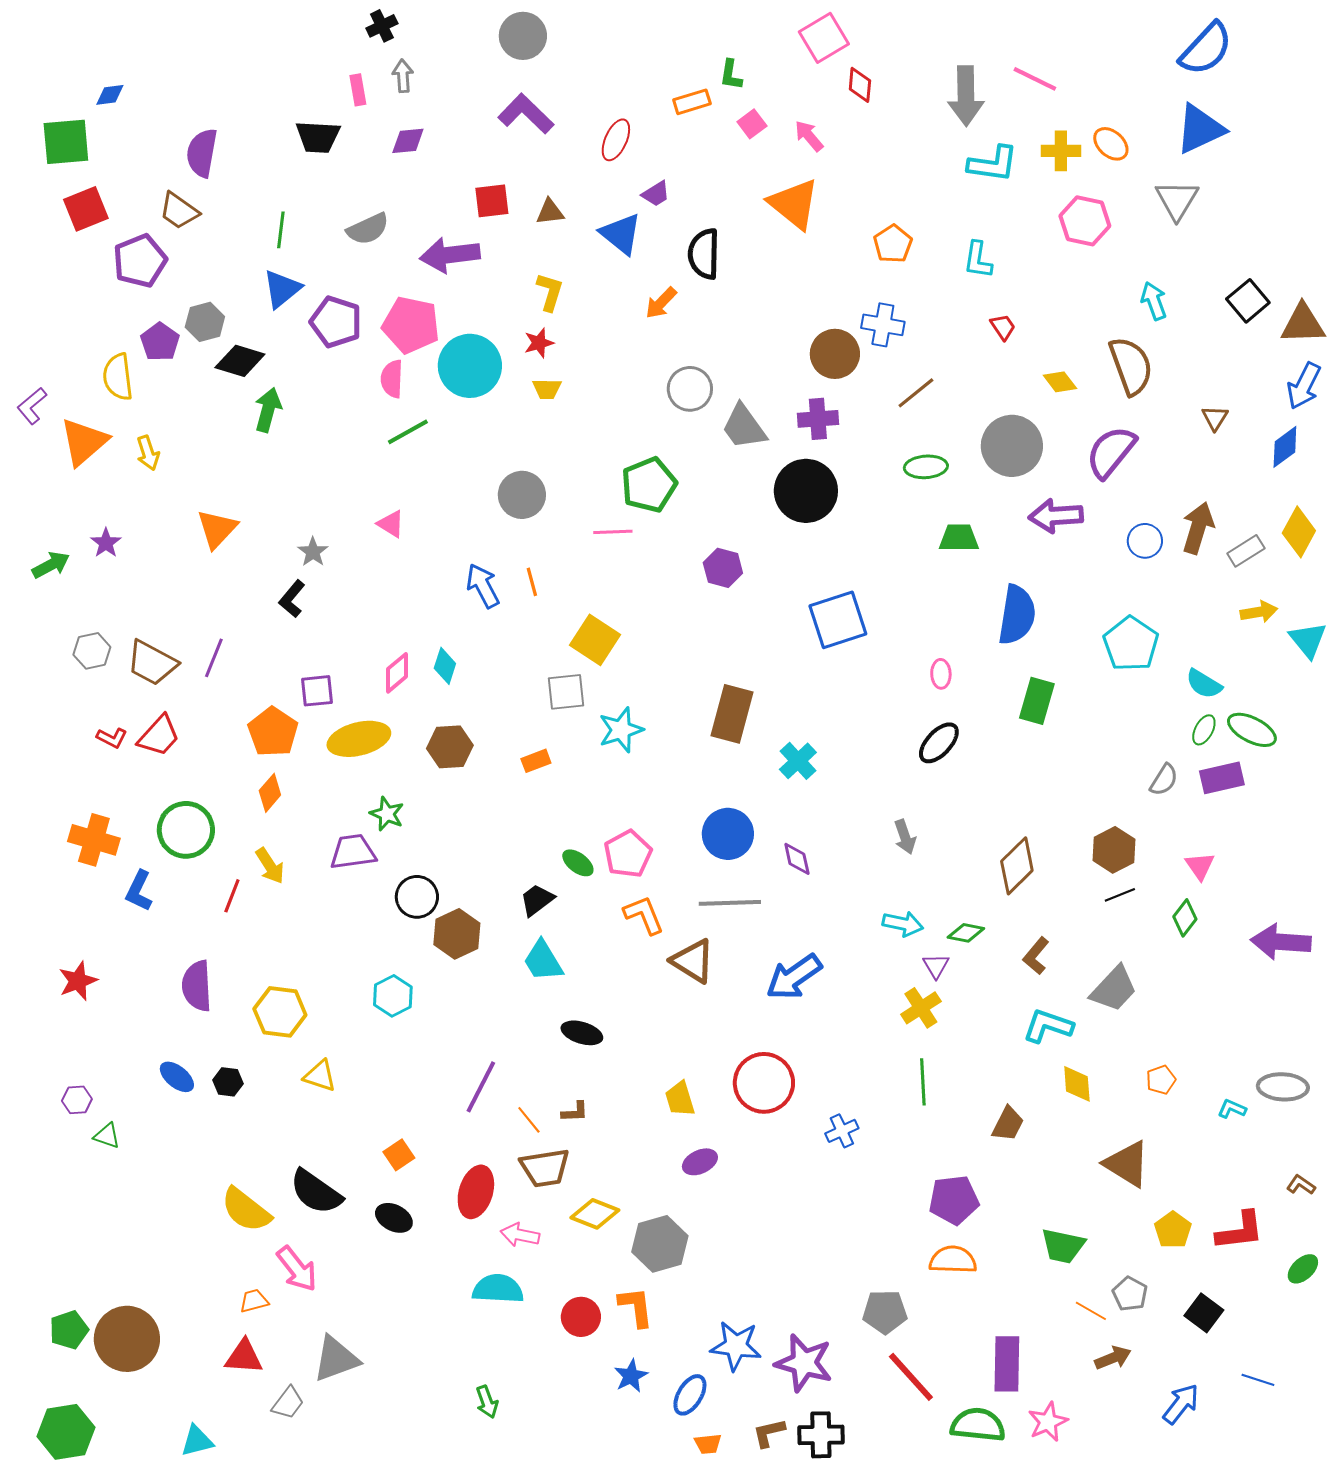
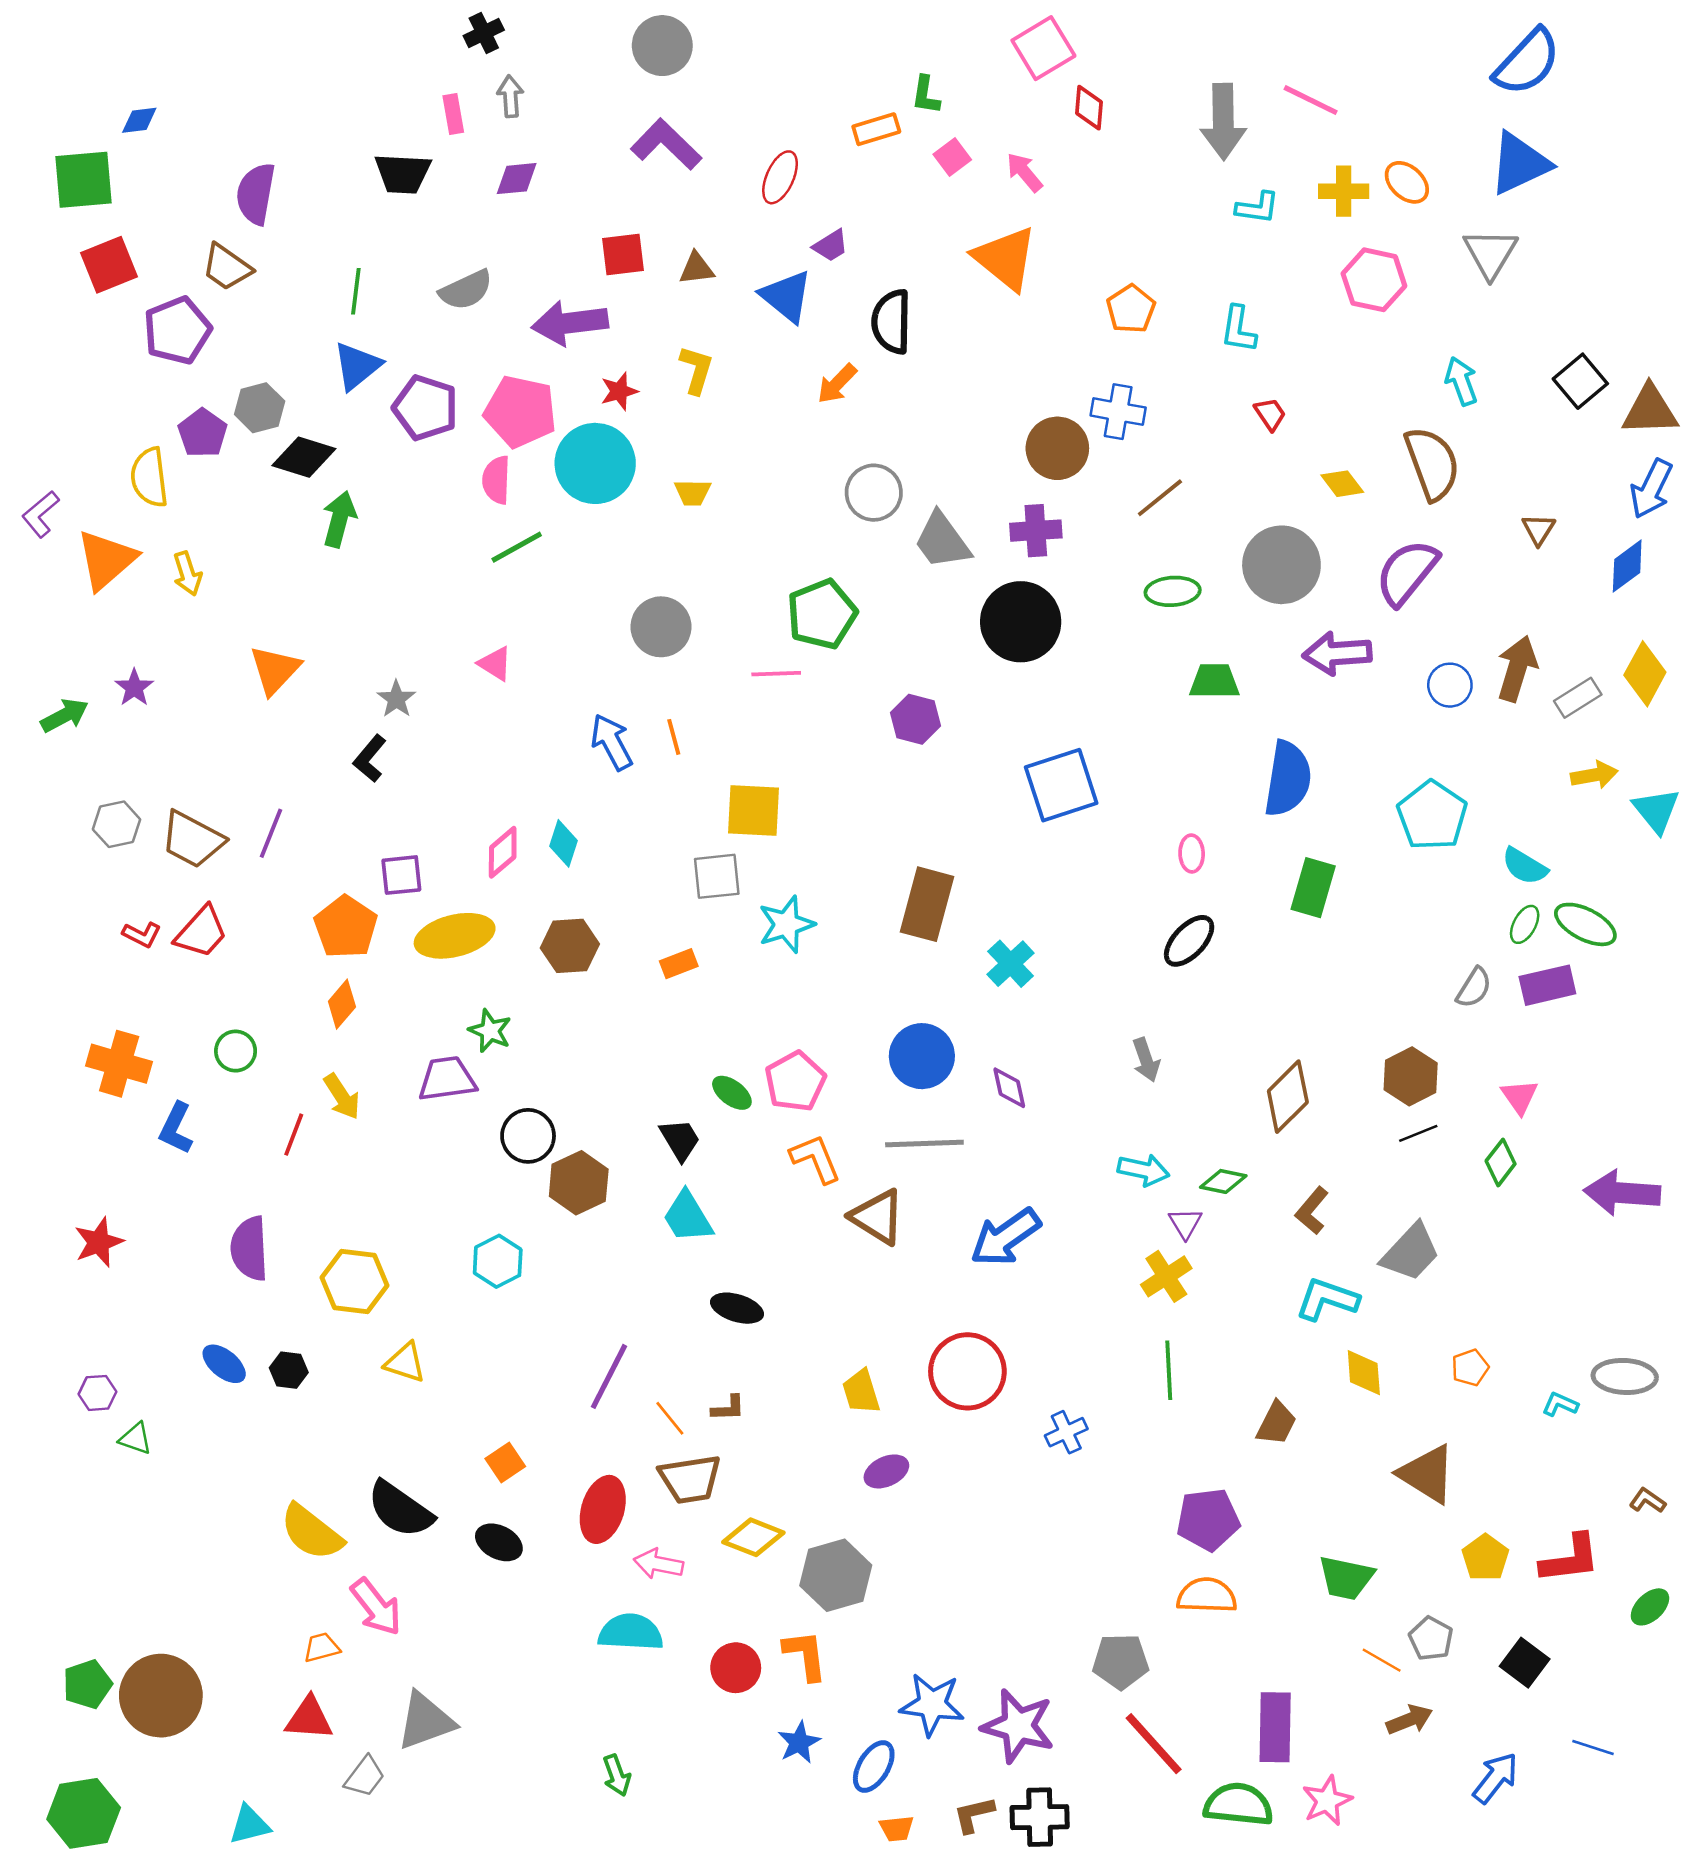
cyan L-shape: (993, 164) -> (1257, 208), size x0.7
red star: (539, 343) -> (619, 391), moved
yellow square: (595, 640) -> (753, 810), turned -30
green circle: (186, 830) -> (236, 1051), size x0.6
black trapezoid: (537, 900) -> (680, 1140), turned 96

